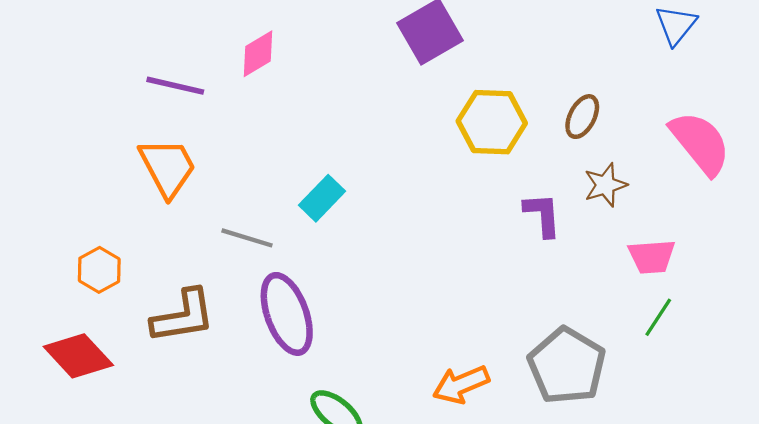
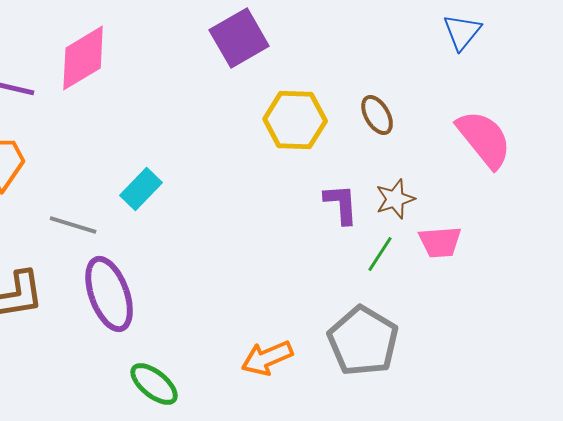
pink diamond: (258, 54) -> (83, 58), size x1.5
brown ellipse: (582, 117) -> (377, 115), turned -57
brown star: (605, 185) -> (395, 199), moved
green line: (658, 317) -> (380, 254), moved

